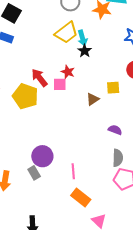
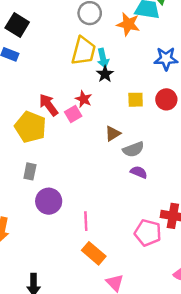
yellow trapezoid: (66, 33) -> (83, 51), turned -40
pink square: (60, 84) -> (73, 114), turned -32
yellow square: (113, 88) -> (136, 100), moved
gray semicircle: (118, 158) -> (133, 149), moved, turned 66
gray rectangle: (34, 173) -> (30, 171), moved, turned 40

